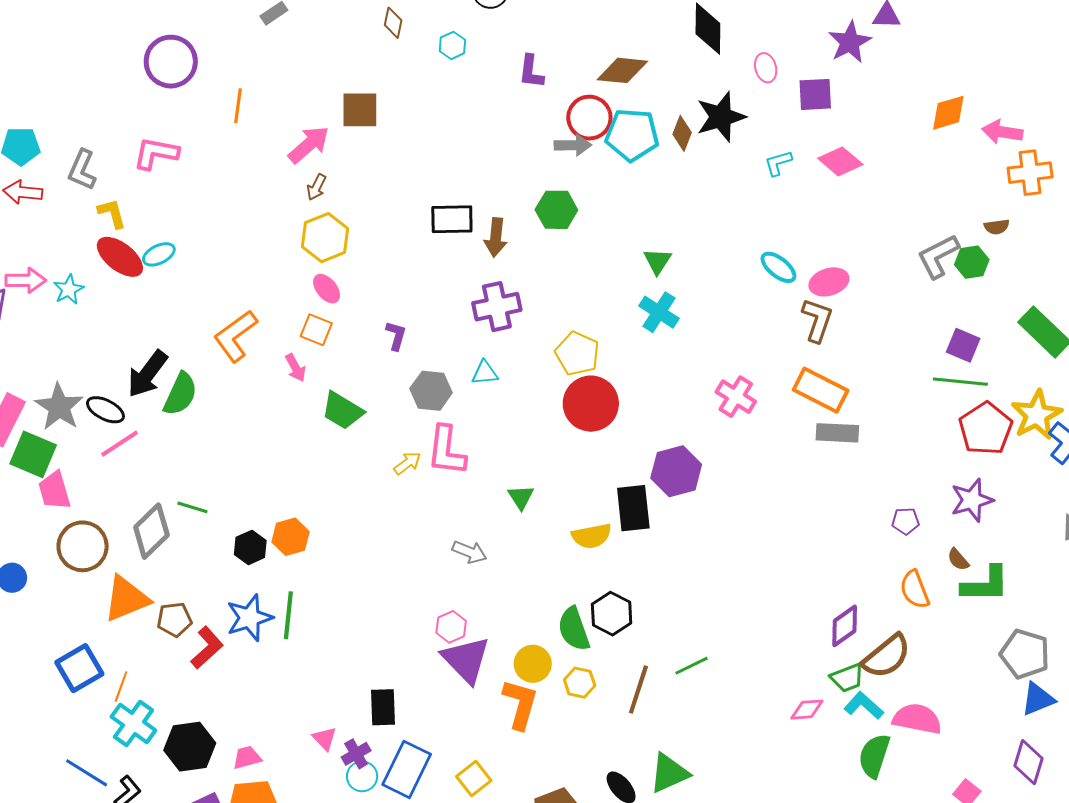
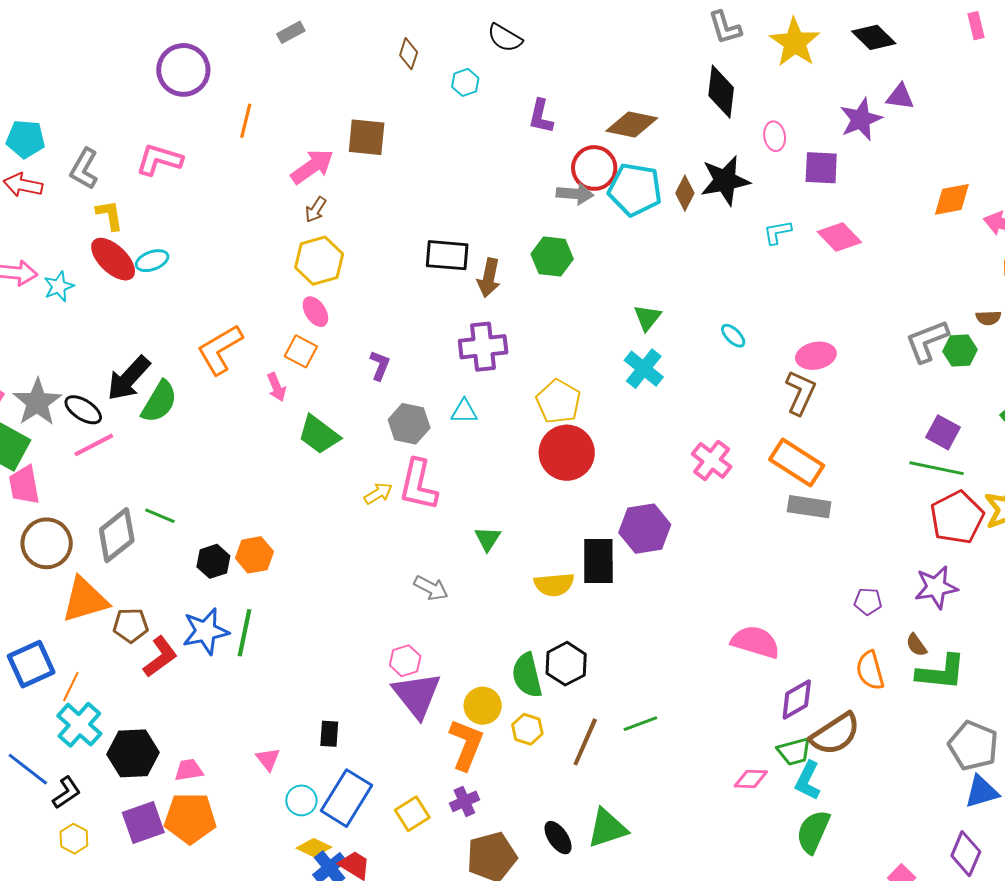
cyan ellipse: (778, 267) -> (733, 336), moved, size x0.7
cyan L-shape: (864, 706) -> (808, 781), turned -111
black rectangle: (383, 707) -> (329, 734), size x0.7
pink semicircle: (917, 719) -> (755, 642), moved
purple cross: (356, 754) -> (464, 801), moved

